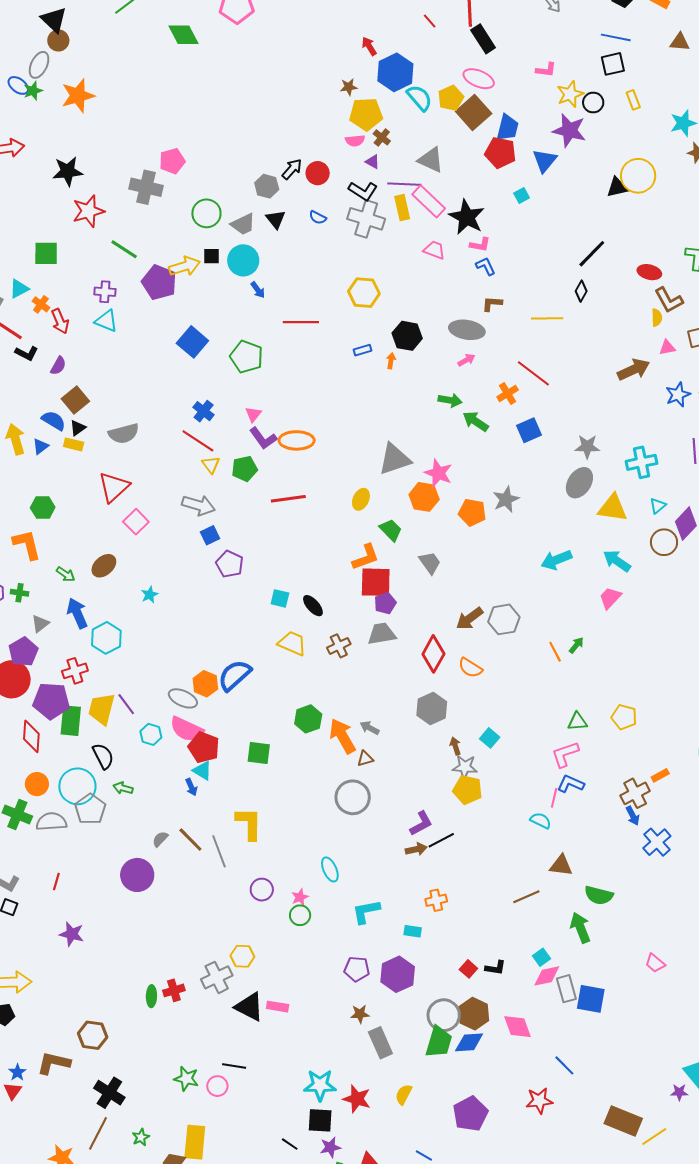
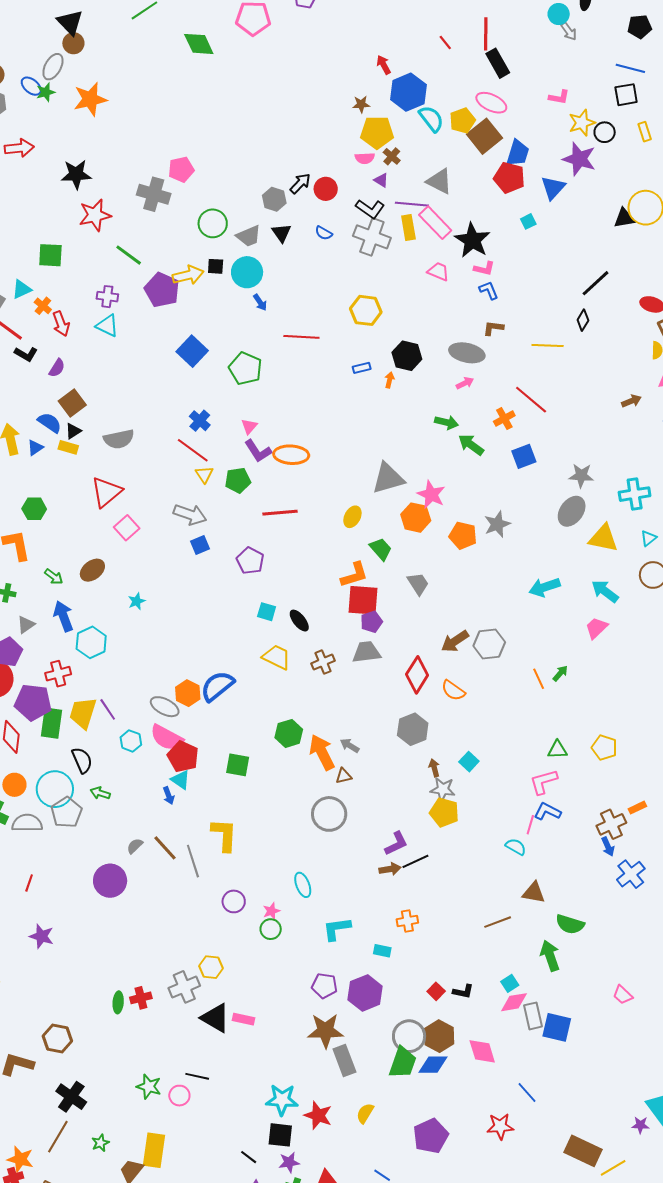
brown arrow: (634, 370) -> (631, 401), size x0.6
purple pentagon: (230, 564) -> (250, 561), moved
brown star: (360, 1014) -> (325, 1031), size x1.8

